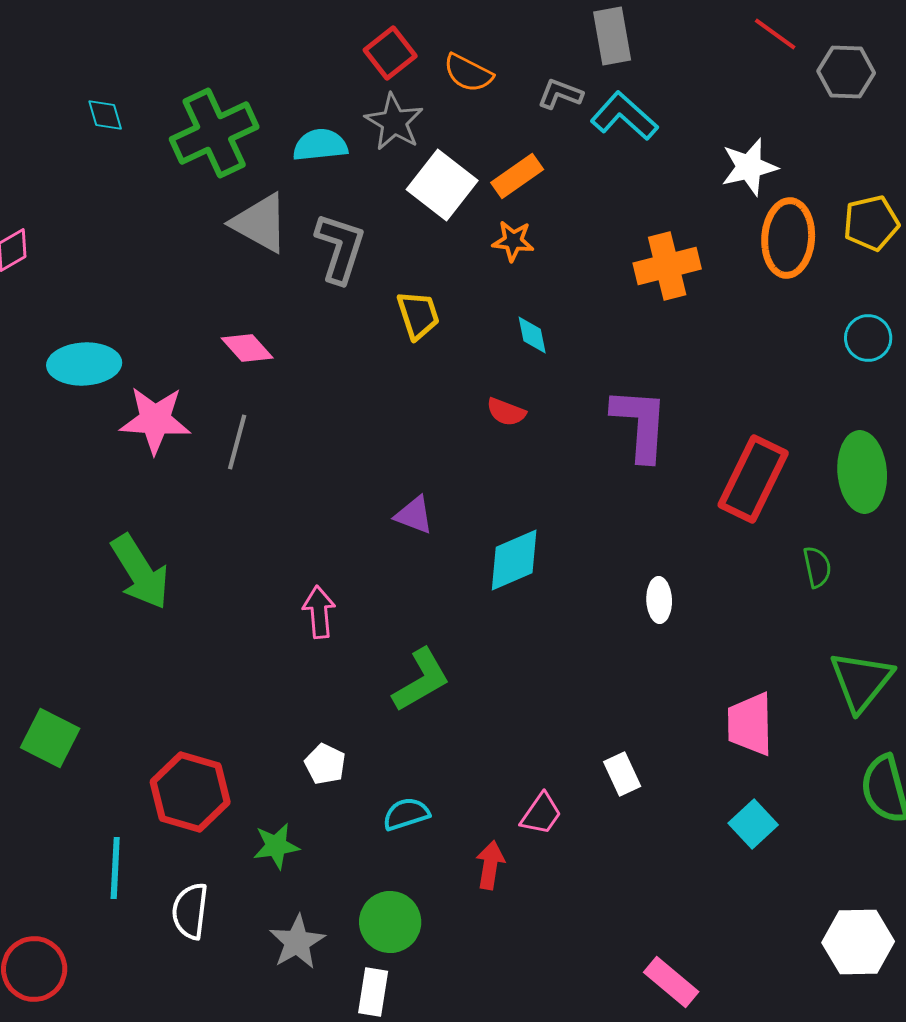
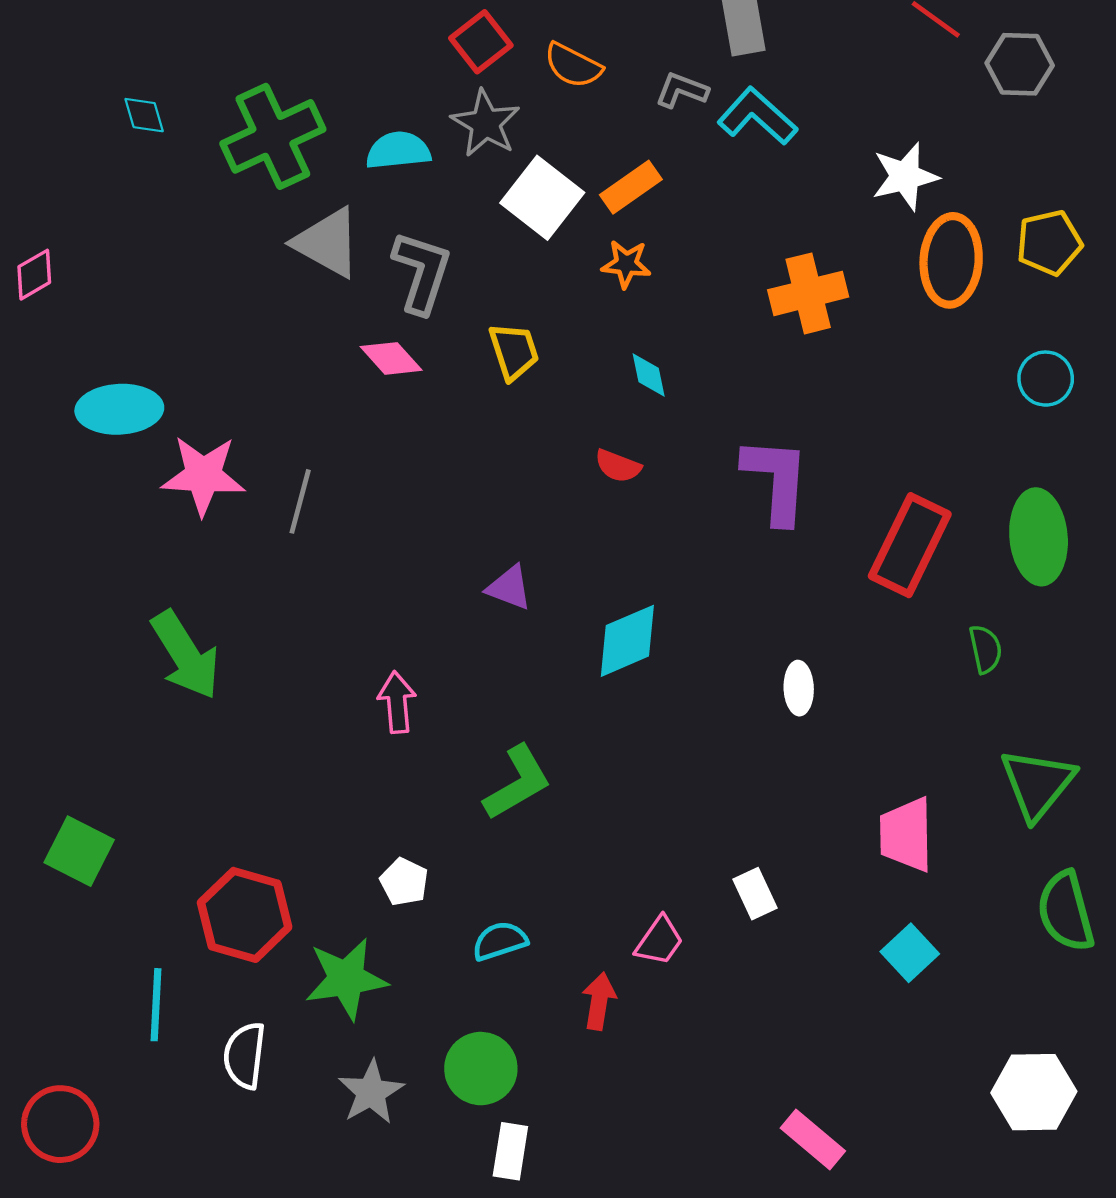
pink diamond: (247, 348) -> (391, 358), moved
green star: (276, 846) -> (346, 979), size x1.5
white rectangle: (373, 992) -> (510, 1151), moved

